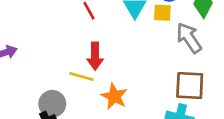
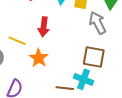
red arrow: (95, 56) -> (44, 27), moved

